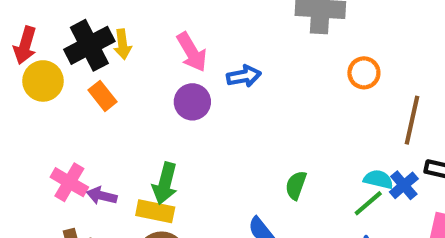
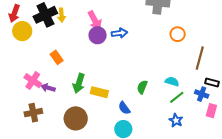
orange rectangle: (103, 96) -> (57, 57), moved
purple circle: (192, 102) -> (98, 35), moved
cyan semicircle: (378, 179) -> (172, 82), moved
blue cross: (404, 185) -> (202, 94), moved, turned -32
yellow rectangle: (155, 211) -> (99, 92), moved

